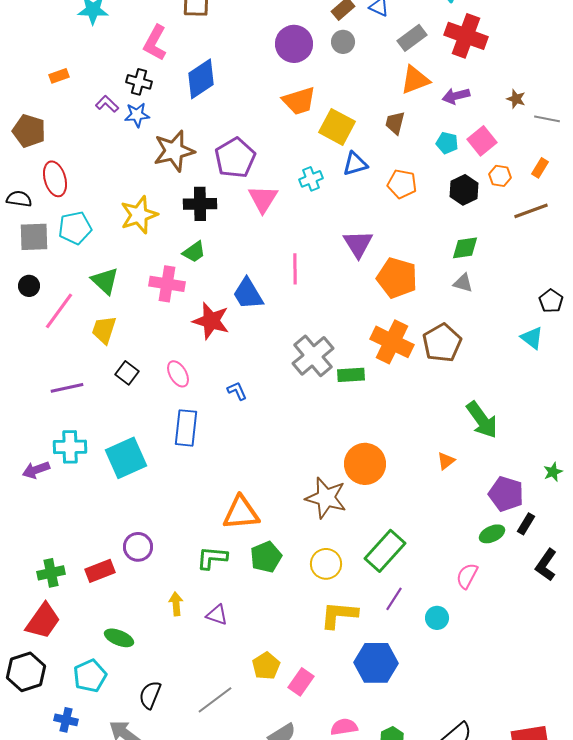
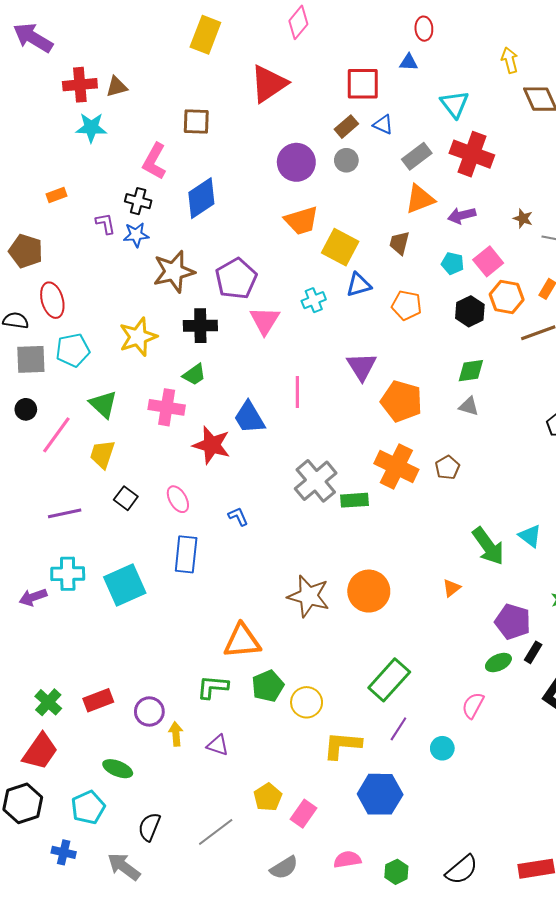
purple L-shape: (107, 104) -> (105, 224), turned 35
orange hexagon: (500, 176) -> (507, 297), size x1.5
cyan triangle: (532, 338) -> (530, 536), moved
brown pentagon: (442, 343) -> (447, 468), size x0.6
brown star: (326, 498) -> (309, 596), moved
purple circle: (138, 547) -> (149, 711), moved
yellow circle: (326, 564) -> (307, 702), moved
green cross: (51, 573) -> (48, 702), turned -36

